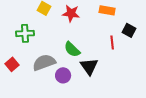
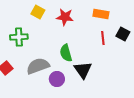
red line: (112, 42) -> (103, 38), moved
green semicircle: (72, 49) -> (66, 53), turned 30

